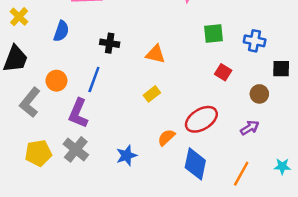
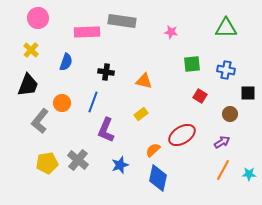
purple L-shape: (78, 113) -> (106, 130), moved
blue diamond: (195, 164) -> (158, 178), moved
orange line: (241, 174) -> (223, 170), moved

